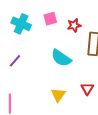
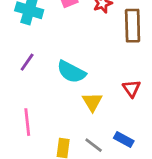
cyan semicircle: (61, 58) -> (71, 72), moved

